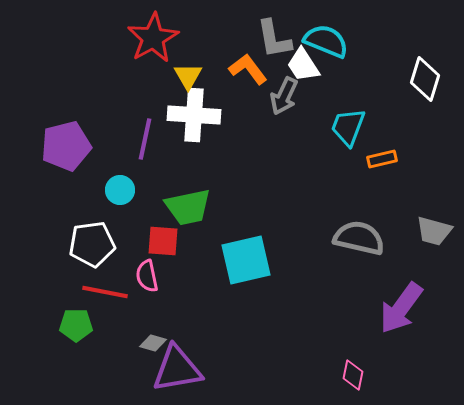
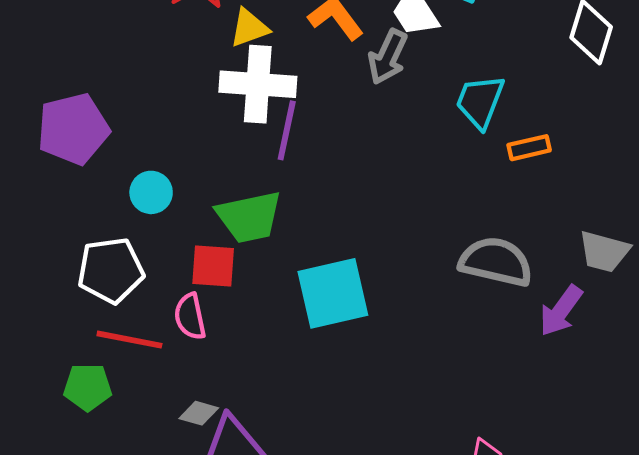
yellow triangle: (188, 76) -> (249, 28), turned 40
purple line: (145, 139) -> (287, 130), moved
purple arrow: (401, 308) -> (561, 311), moved, size x0.7

